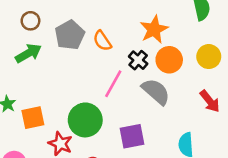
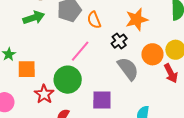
orange circle: (169, 60) -> (152, 54), moved
pink line: (113, 84) -> (80, 51), moved
red arrow: (210, 101) -> (171, 73), moved

